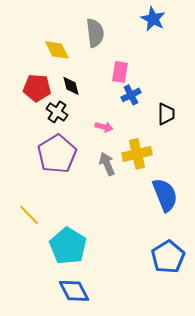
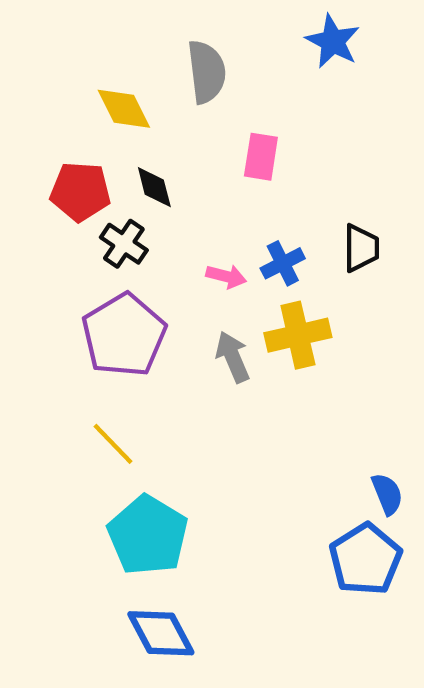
blue cross: (131, 95) -> (283, 263), moved
blue semicircle: (165, 195) -> (387, 494), moved, size x0.6
yellow line: (29, 215) -> (113, 444), moved

